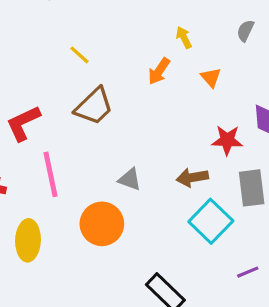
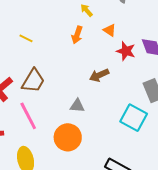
brown trapezoid: (94, 106) -> (33, 81), moved
red star: (227, 140) -> (126, 51), moved, turned 30
brown arrow: (192, 177) -> (99, 75), moved

